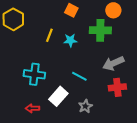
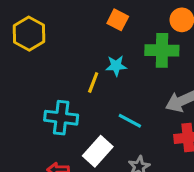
yellow line: (49, 35) -> (93, 83), moved

